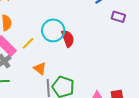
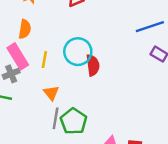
yellow line: (28, 43) -> (44, 60), turned -48

